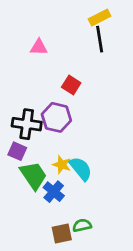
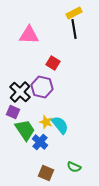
pink triangle: (39, 47) -> (29, 35), size x1.5
black cross: (27, 124) -> (20, 92), turned 35
green semicircle: (82, 225) -> (74, 167), moved, turned -144
brown square: (62, 233) -> (46, 173), turned 35

